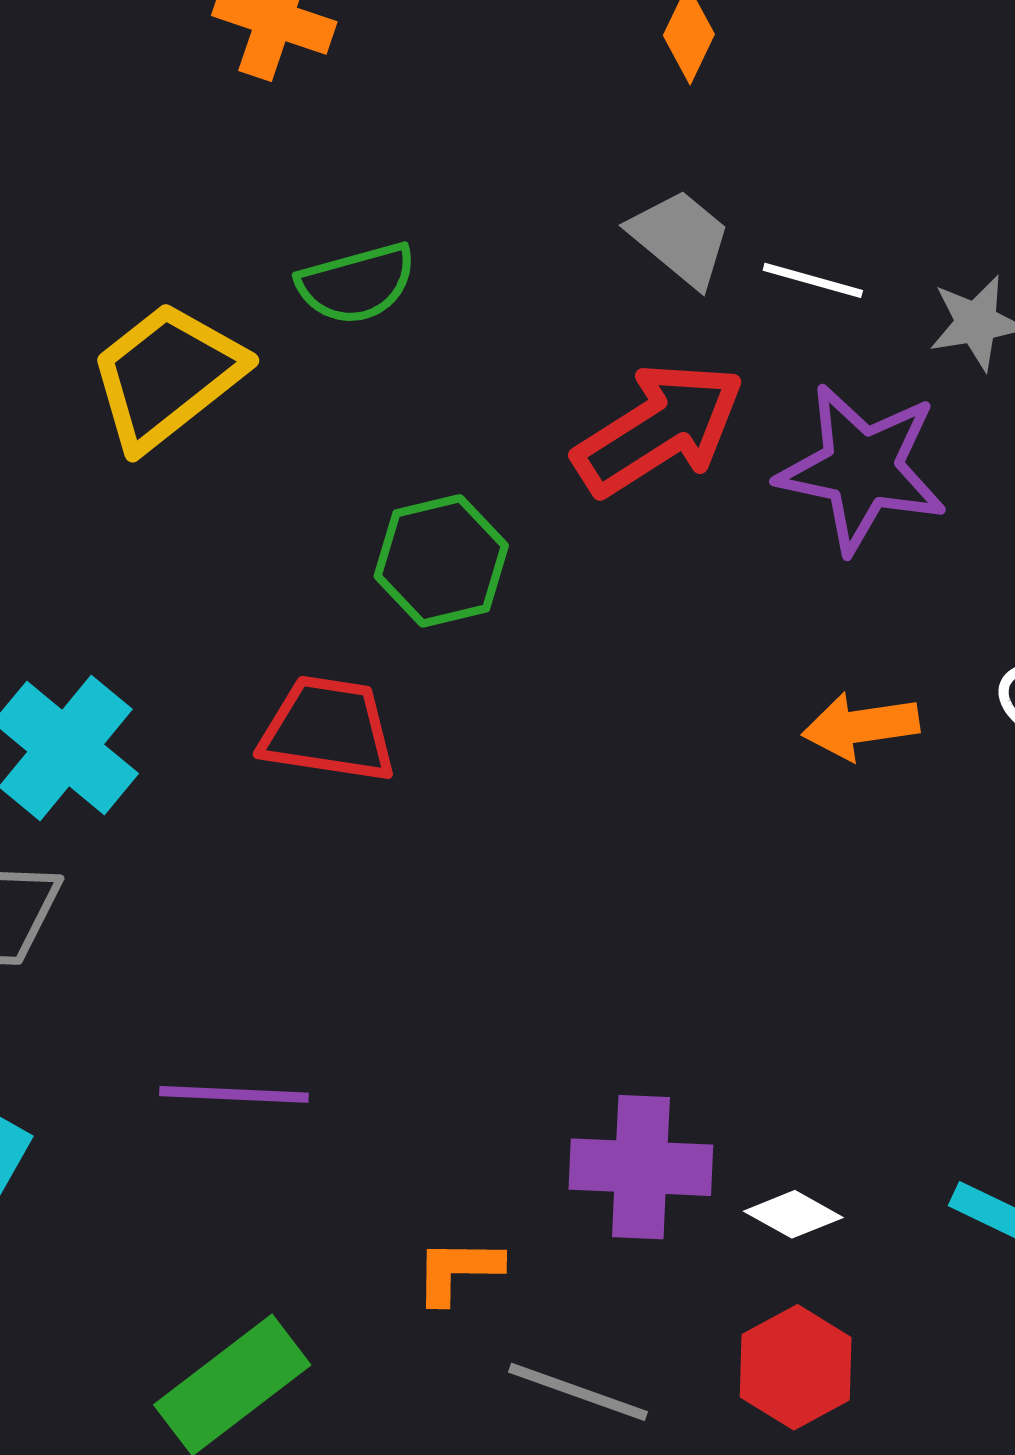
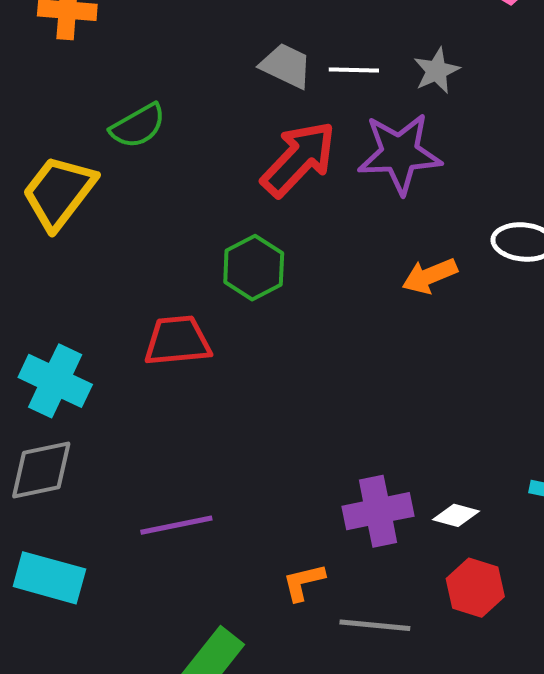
green hexagon: (441, 561) -> (254, 268), moved

